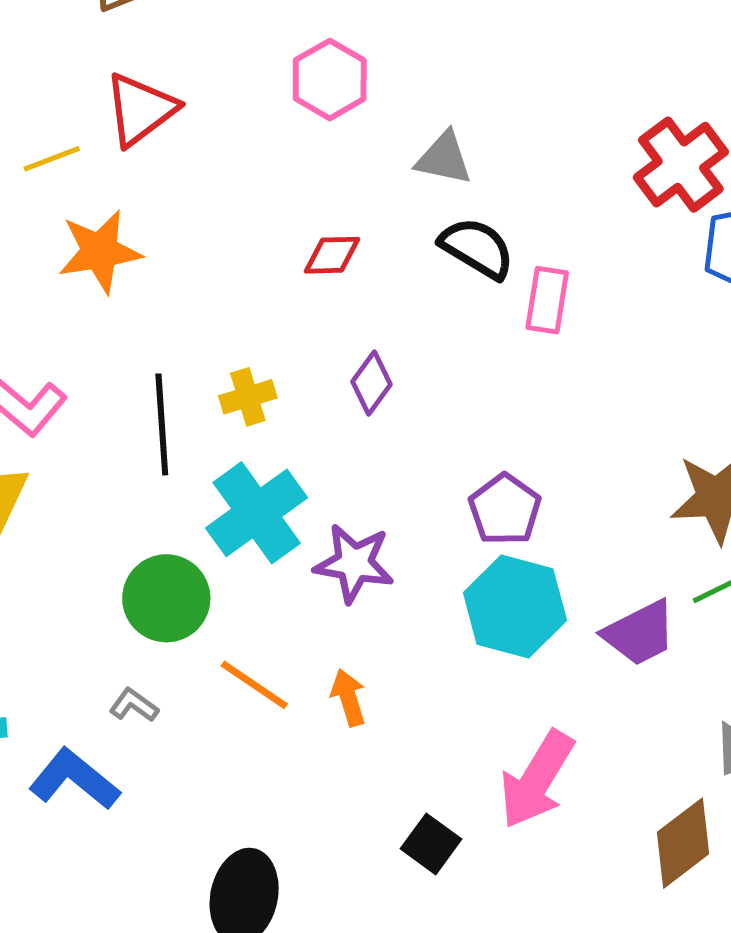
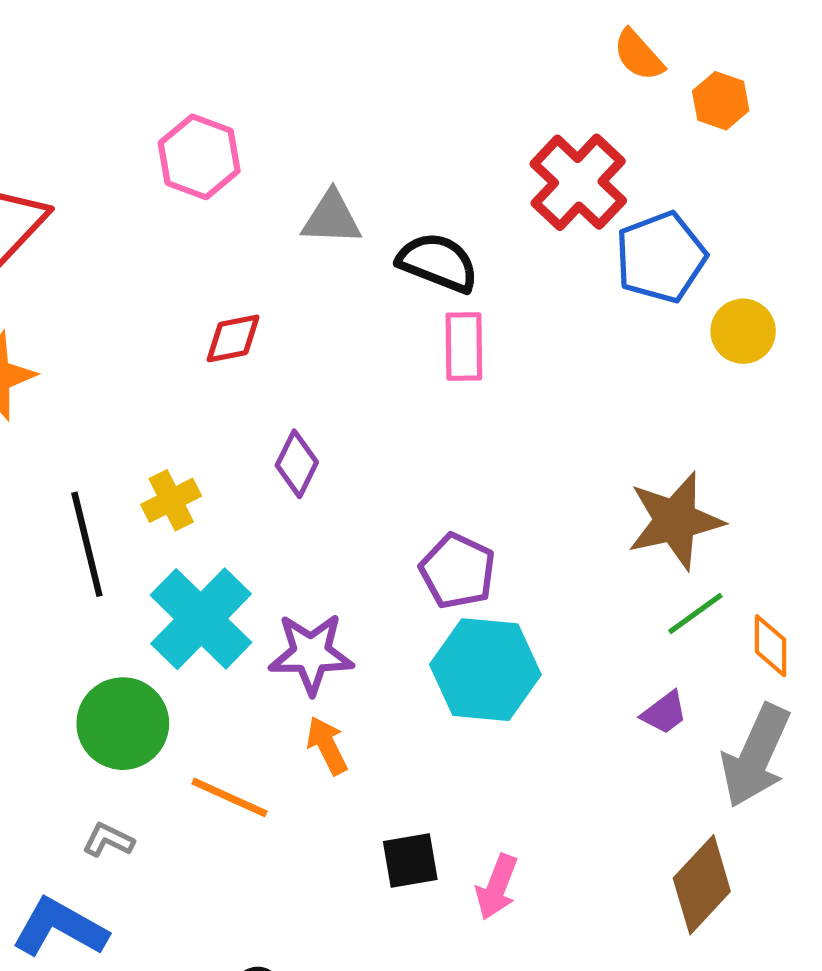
black semicircle: (477, 248) -> (438, 262), moved
purple trapezoid: (640, 633) -> (664, 713), moved, size x0.6
orange arrow: (348, 698) -> (327, 746), moved
pink arrow: (537, 779) -> (497, 887), moved, size x0.6
black square: (431, 844) -> (410, 861), moved, turned -36

